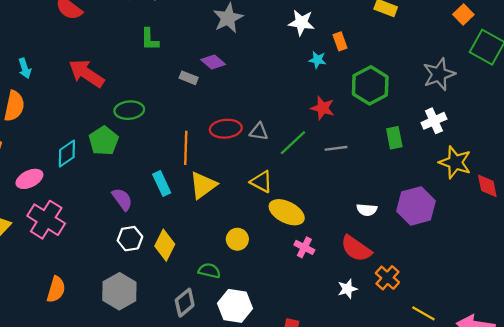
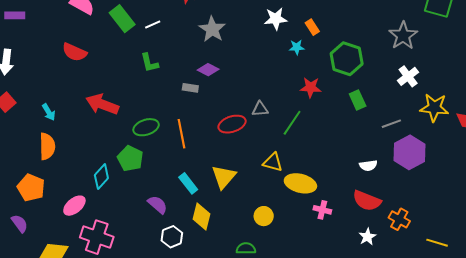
gray triangle: (259, 132) -> (260, 109), moved
green rectangle: (394, 138) -> (358, 100), moved
orange line: (186, 148) -> (182, 134), moved
gray line: (336, 148) -> (391, 124), moved
yellow diamond: (165, 245) -> (202, 217), moved

